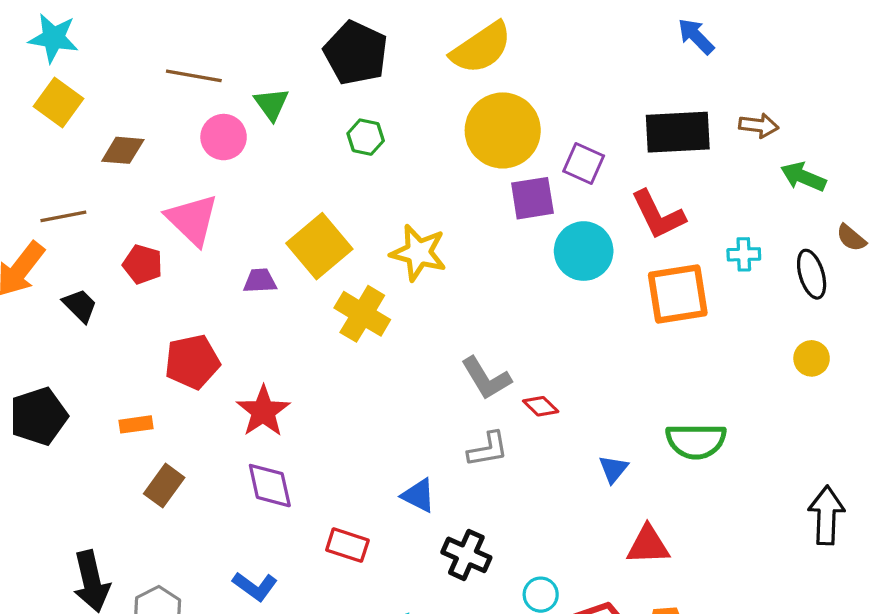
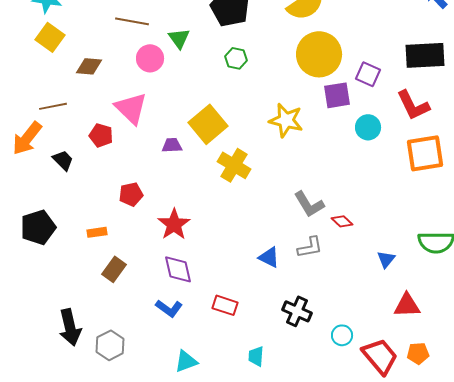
cyan circle: (584, 251) -> (368, 127), size x0.7
yellow star: (418, 253) -> (286, 120), moved
red pentagon: (192, 362) -> (131, 194), size x0.7
blue triangle: (418, 495) -> (269, 257), moved
blue L-shape: (255, 586) -> (169, 308), moved

